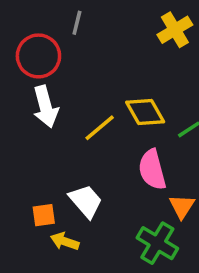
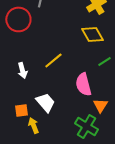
white arrow: (45, 107) -> (22, 70), moved, size x0.7
yellow diamond: (145, 112) -> (92, 34), moved
yellow arrow: (65, 241) -> (33, 125), turned 49

